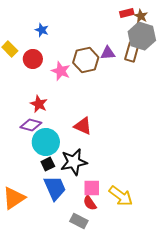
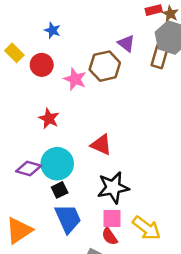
purple triangle: (108, 53) -> (126, 43), moved, turned 42
purple diamond: (31, 125) -> (29, 168), moved
black star: (74, 162) -> (113, 188), moved

